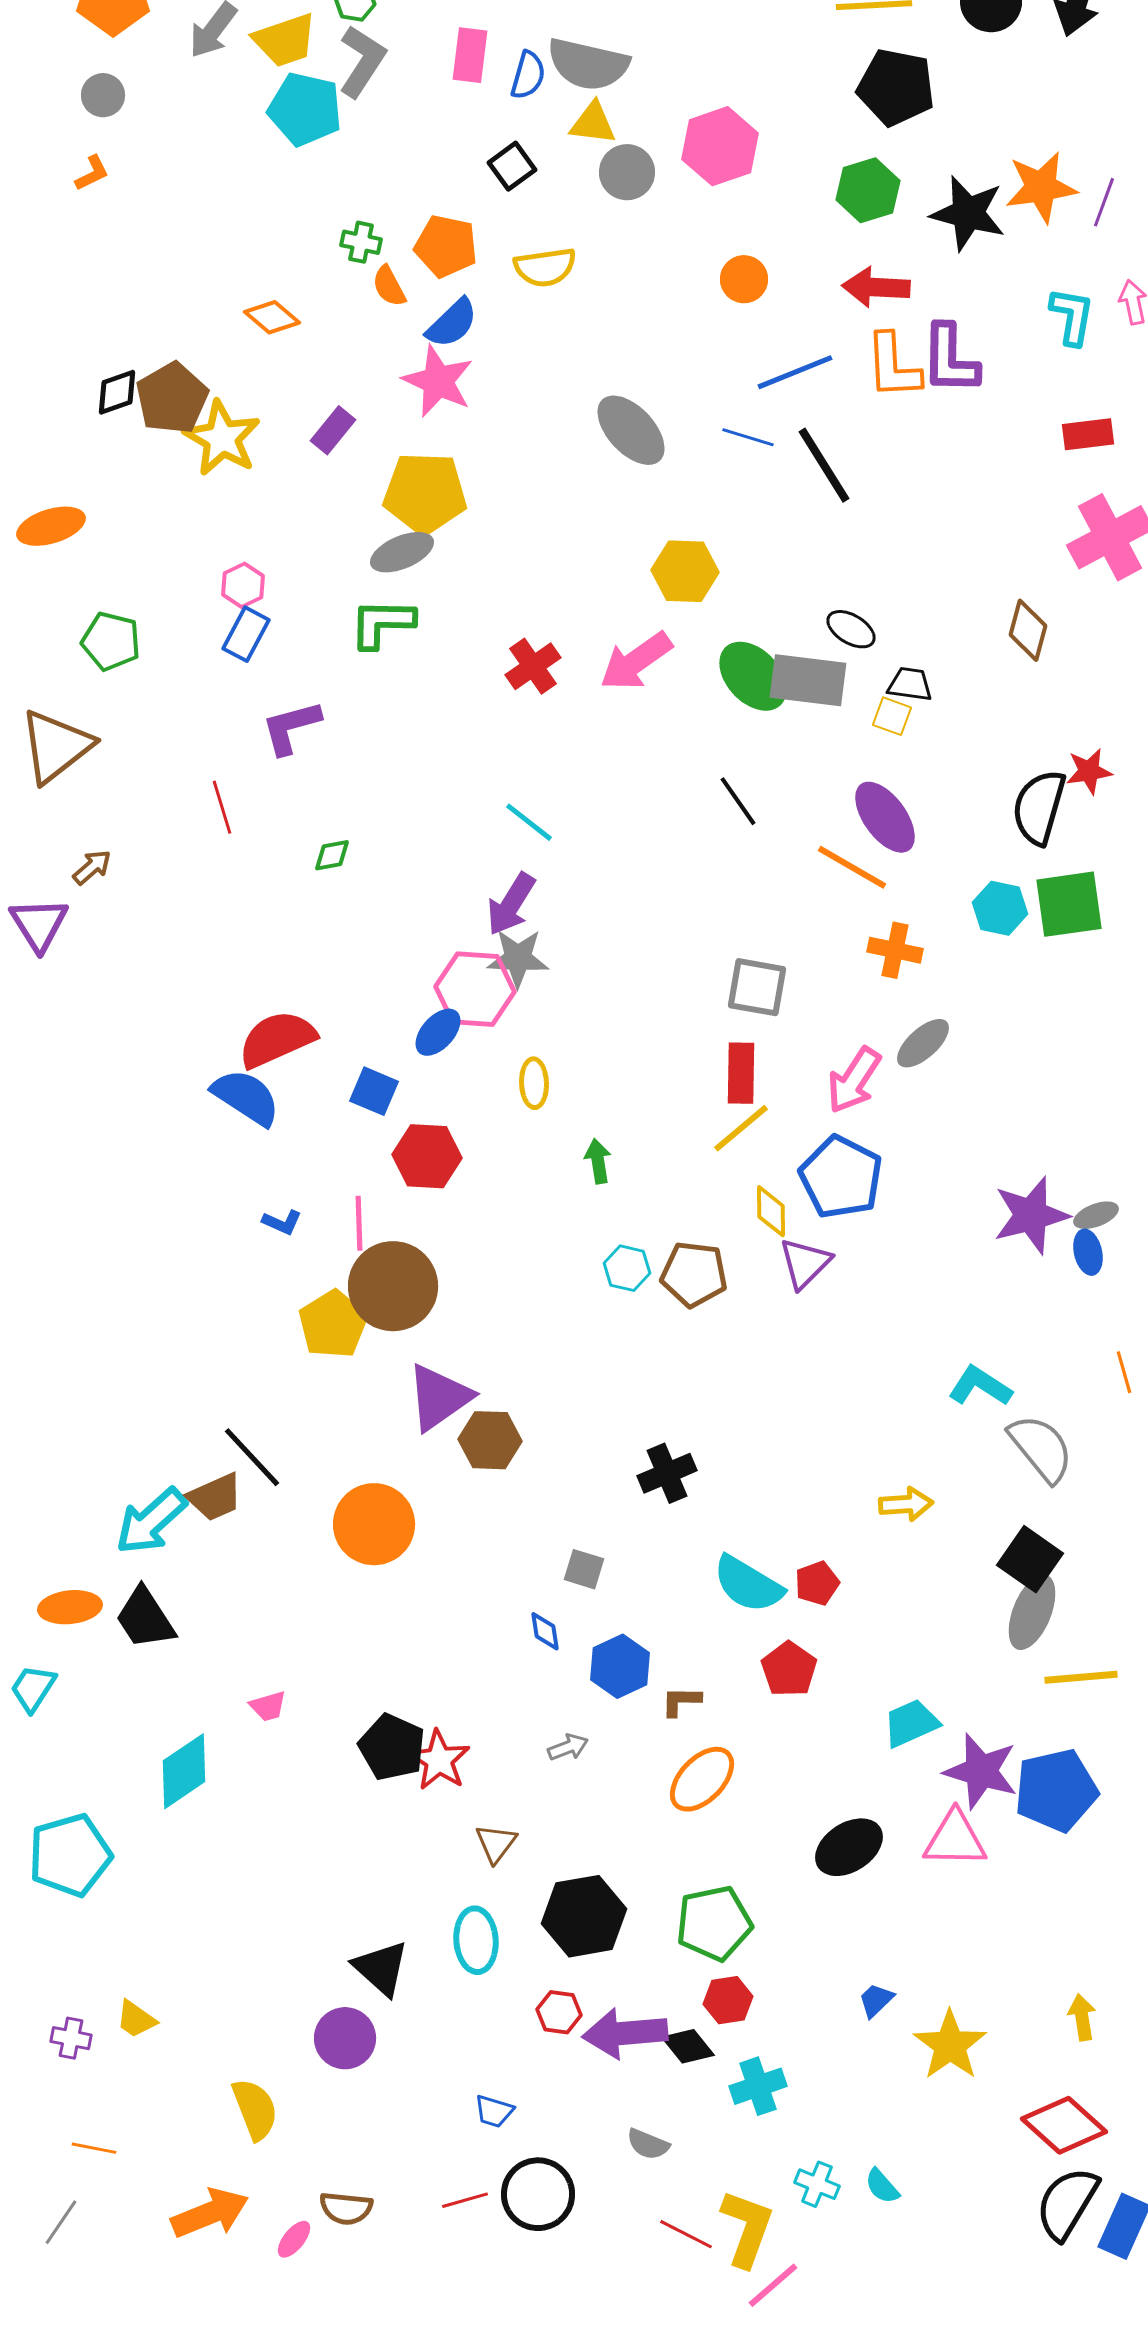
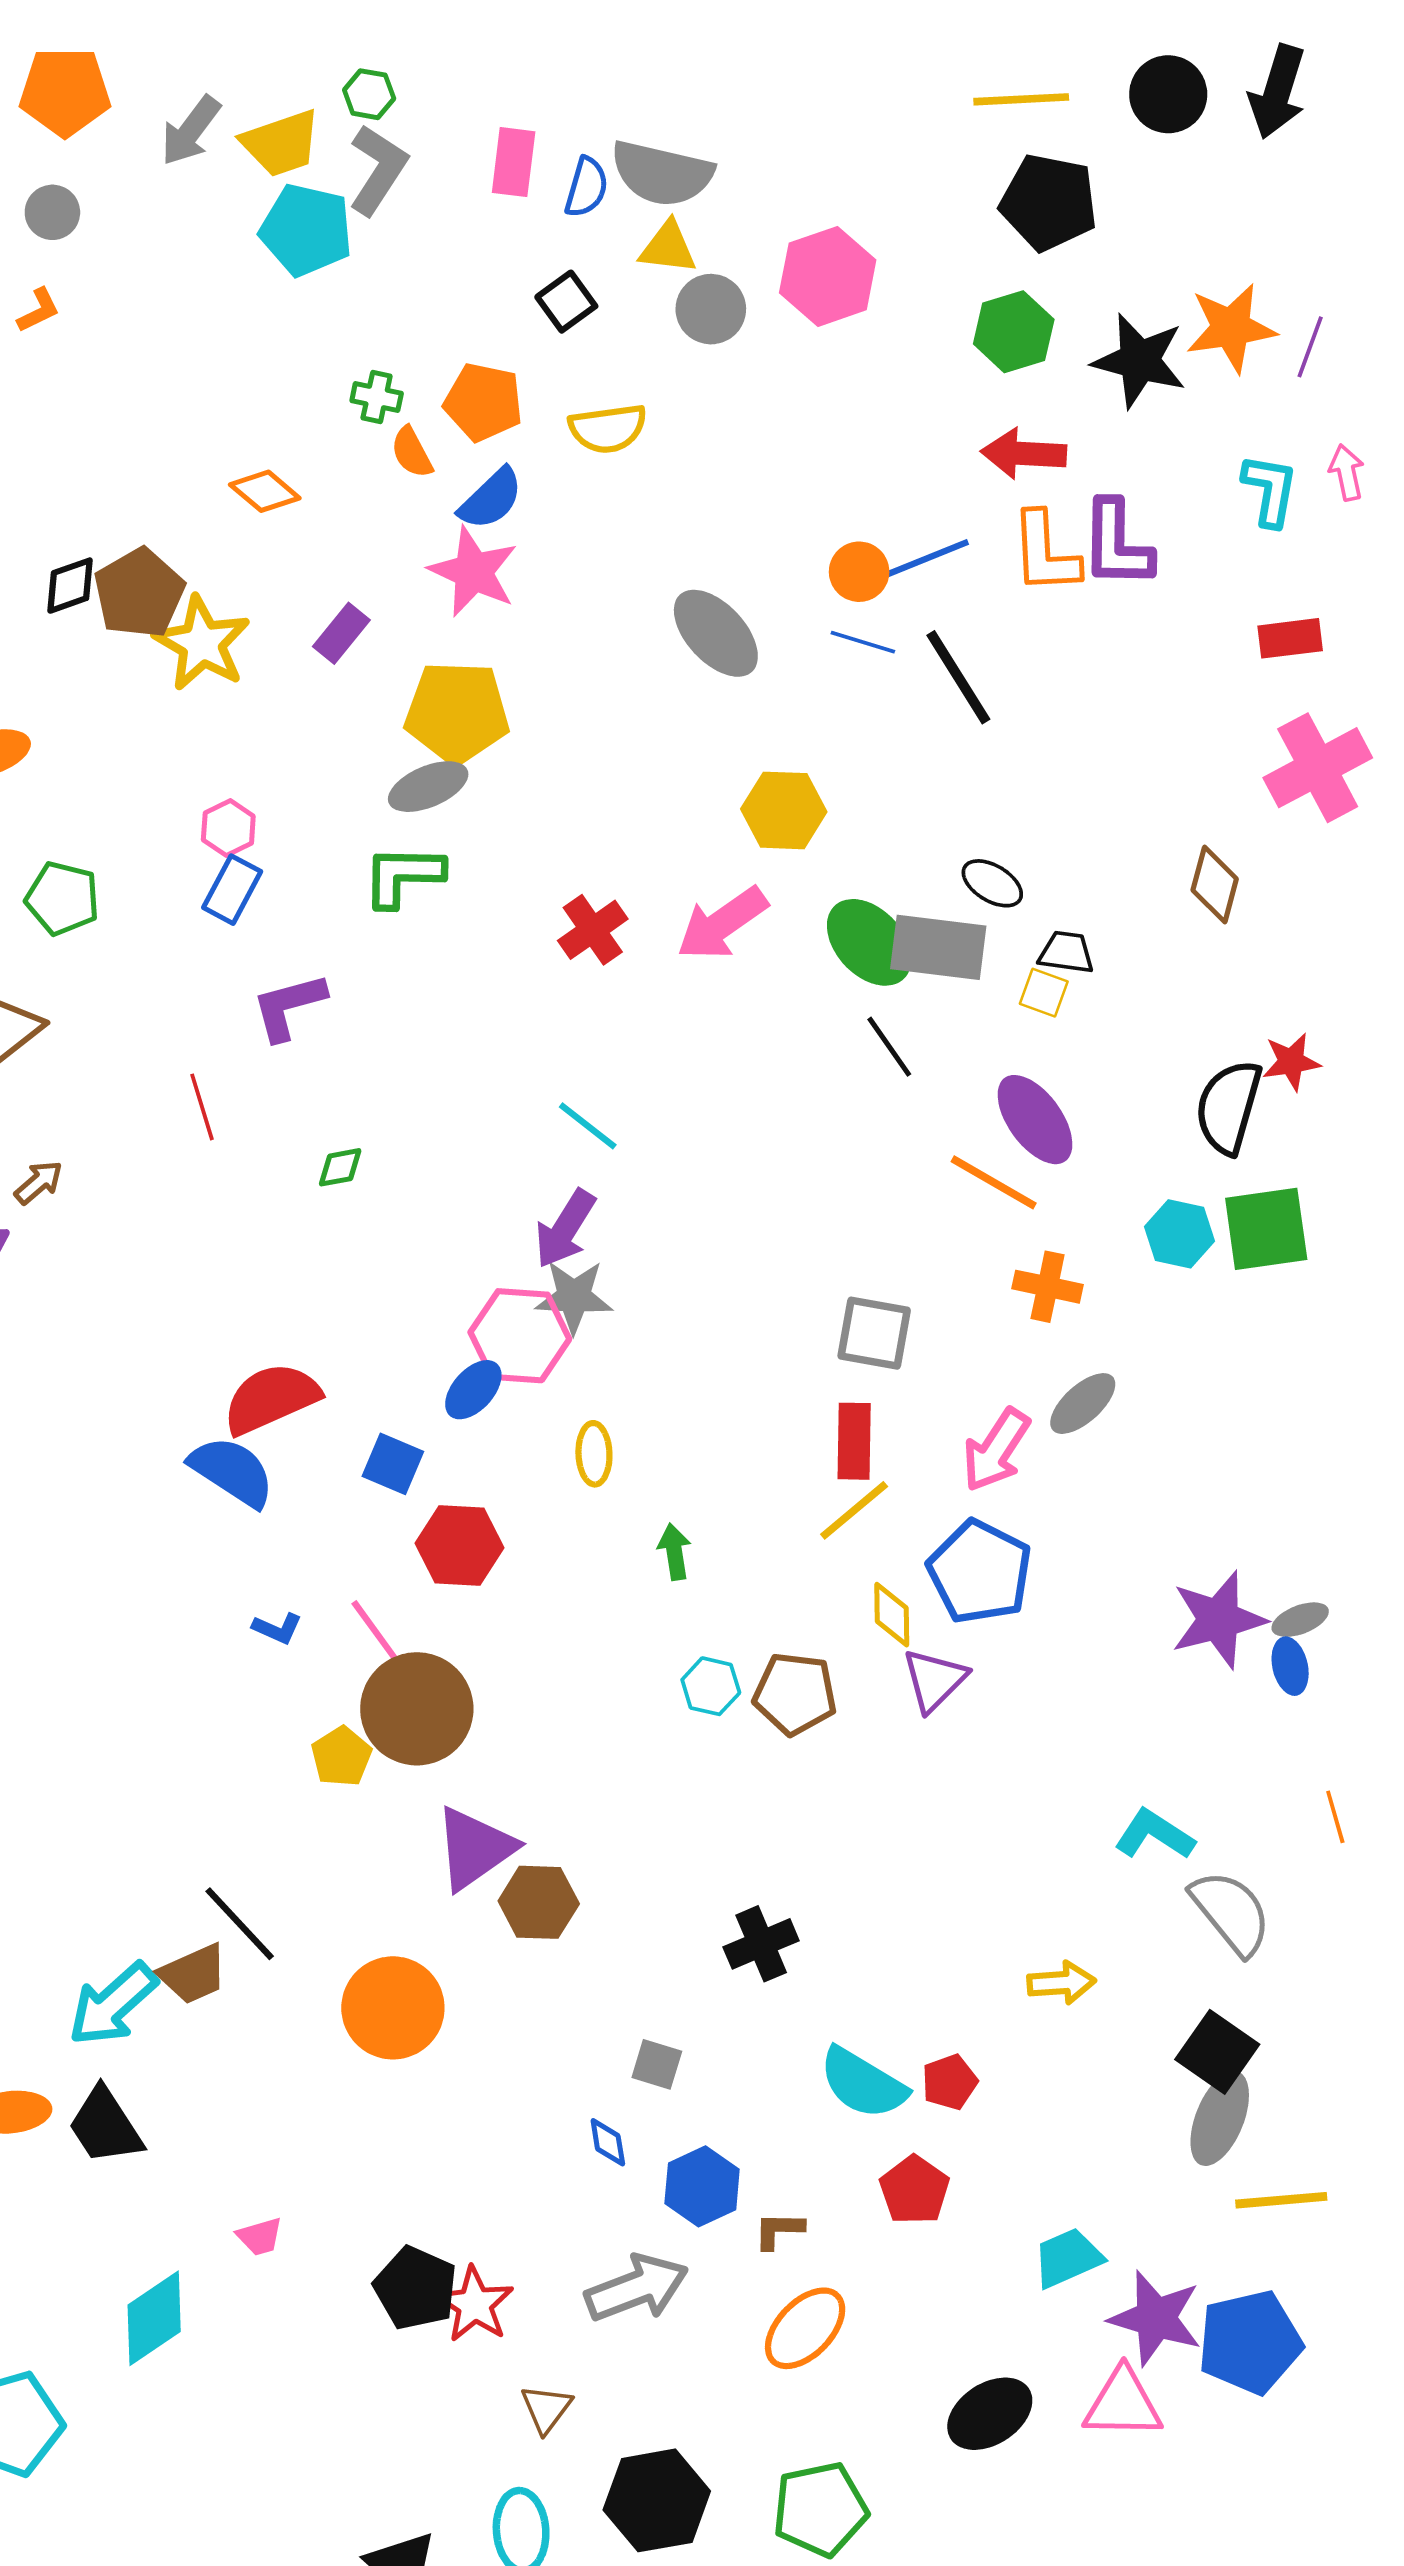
orange circle: (744, 279) -> (859, 572), moved
black line: (738, 801) -> (889, 1047), moved
pink line: (359, 1223) -> (374, 1630), turned -34
yellow pentagon: (333, 1324) -> (341, 1757), size x0.7
gray arrow: (568, 1747) -> (637, 2288), size x2.0

